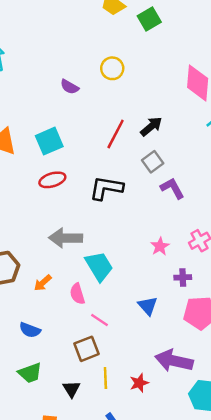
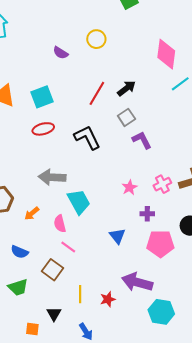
black L-shape: (106, 188) -> (87, 137), turned 52
pink line: (100, 320) -> (68, 247), moved
brown square: (87, 349) -> (52, 270), moved, turned -35
black triangle: (71, 389) -> (54, 314), moved

